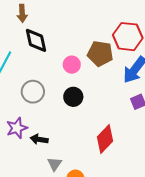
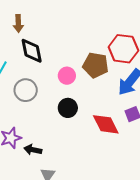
gray circle: (33, 92) -> (26, 90), moved
red diamond: (105, 139) -> (106, 124), moved, turned -72

